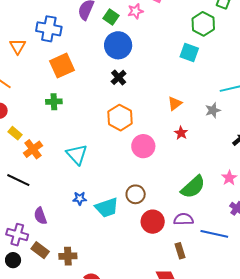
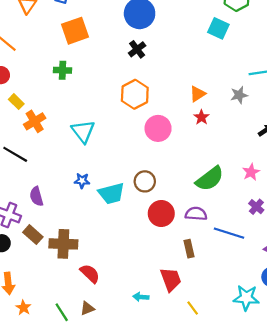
orange triangle: (175, 103) -> (198, 94), moved
brown cross: (68, 256) -> (63, 244), size x1.4

